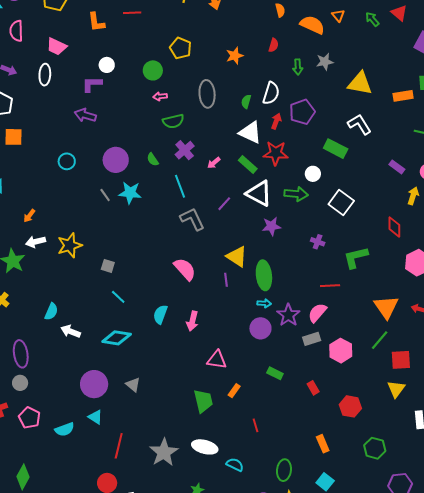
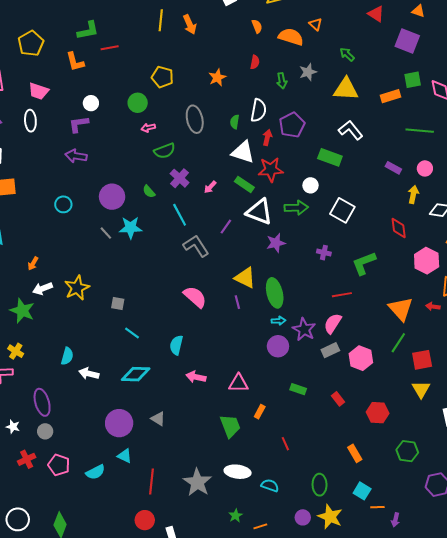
green arrow: (372, 19) -> (347, 54), moved
pink arrow: (192, 321) -> (196, 377), moved, turned 96

